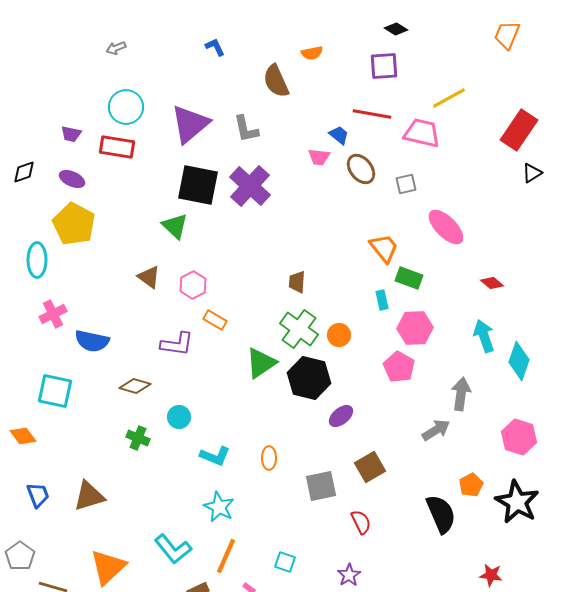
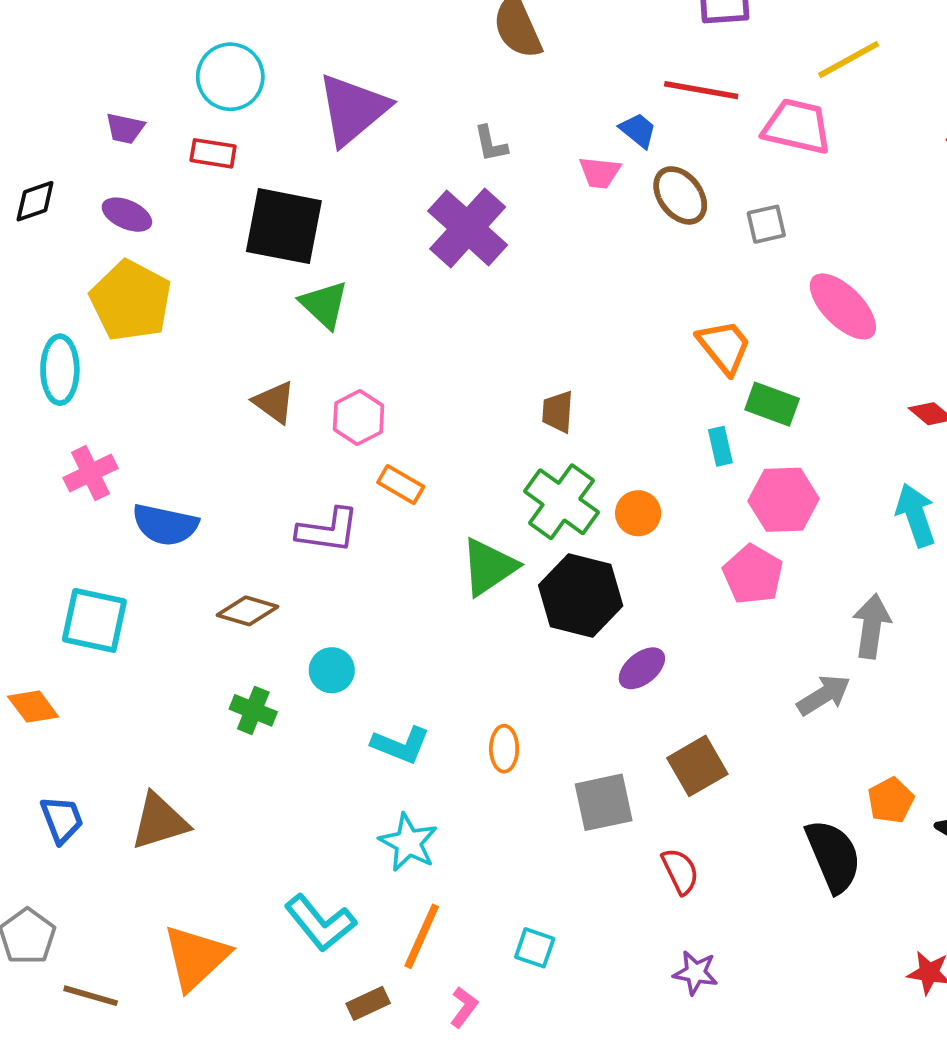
gray L-shape: (246, 129) -> (491, 144), moved, size x0.7
red rectangle: (117, 147) -> (213, 153), size x0.7
black square: (198, 185) -> (284, 226), moved
purple star: (349, 575) -> (695, 973), moved, turned -30

